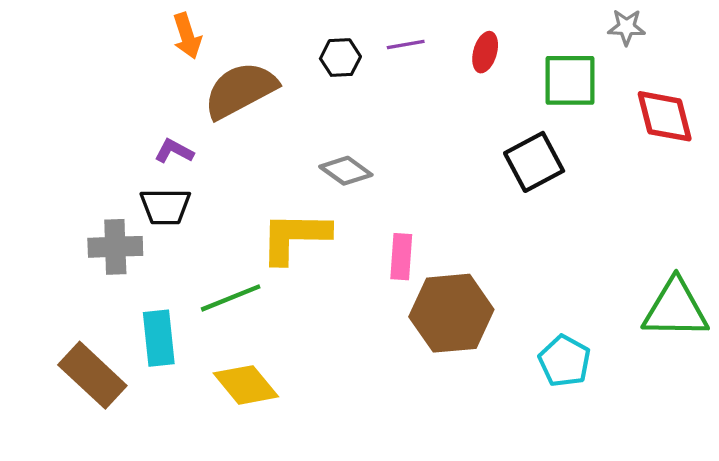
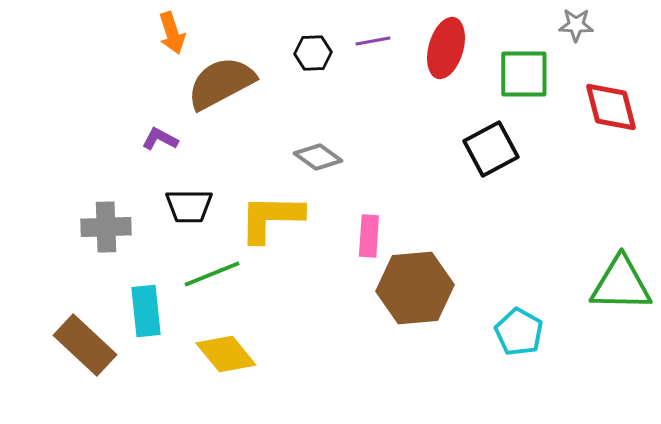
red ellipse: (485, 52) -> (446, 48), size x1.6
black trapezoid: (165, 207) -> (189, 206), moved

